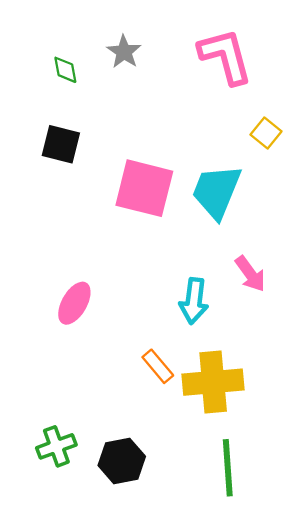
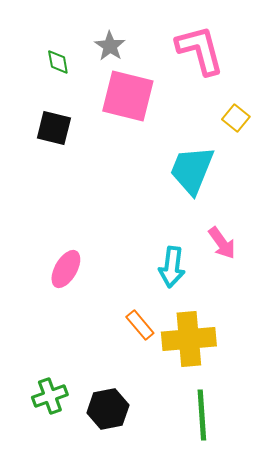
pink square: (144, 188) -> (128, 96), moved

